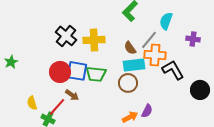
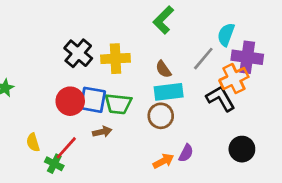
cyan semicircle: (166, 21) -> (226, 35), moved
purple cross: (193, 39) -> (247, 57), size x1.6
gray line: (149, 40) -> (203, 59), moved
orange cross: (155, 55) -> (234, 79), moved, turned -30
black circle: (200, 90) -> (242, 149), moved
brown arrow: (72, 95) -> (102, 132), moved, turned -48

